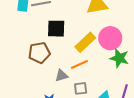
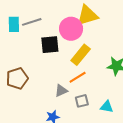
pink circle: (110, 38) -> (71, 29), moved
brown pentagon: (39, 53) -> (17, 78), moved

